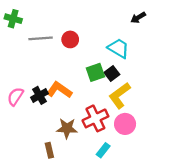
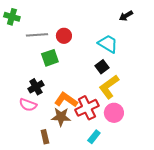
green square: (95, 72) -> (50, 58), moved
orange L-shape: (59, 90) -> (66, 100), moved
pink semicircle: (15, 97) -> (28, 105), moved, turned -102

